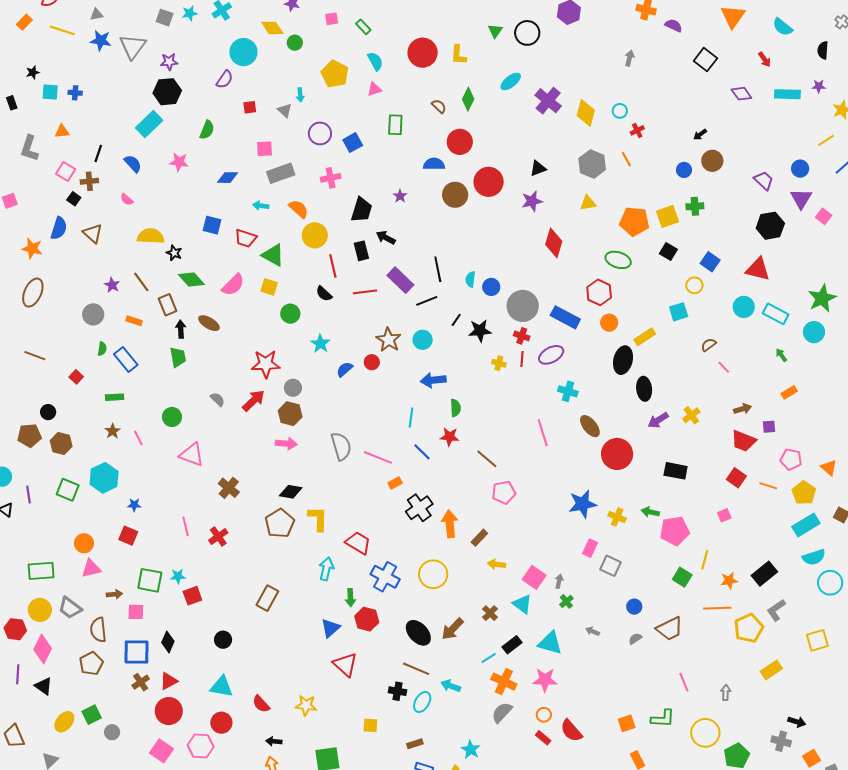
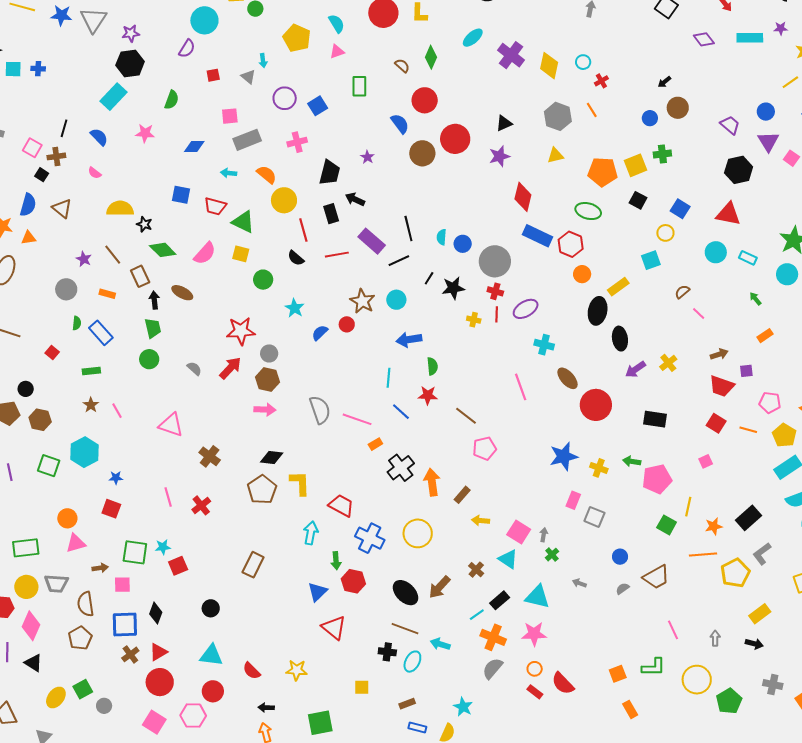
orange triangle: (62, 131) -> (28, 238), moved
blue semicircle: (434, 164) -> (400, 124), turned 55
cyan rectangle: (776, 314) -> (748, 258), size x0.7
blue rectangle: (565, 317) -> (538, 236), moved
green circle: (172, 417) -> (149, 359), moved
gray trapezoid: (70, 608) -> (56, 583), turned -30
black arrow: (797, 722) -> (754, 644), moved

